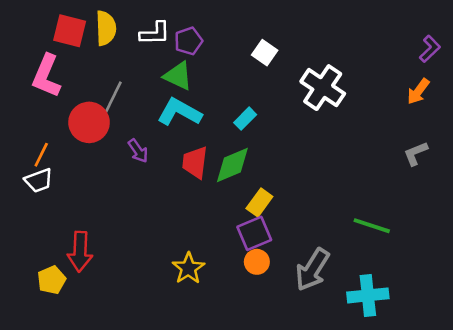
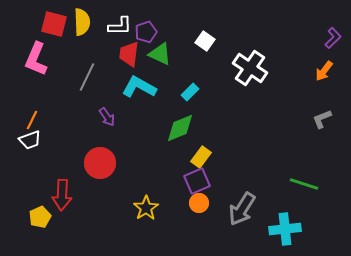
green triangle: (178, 76) -> (160, 54), moved
red circle: (89, 122) -> (100, 163), moved
red trapezoid: (195, 162) -> (129, 54), moved
green line: (372, 226) -> (304, 184), moved

